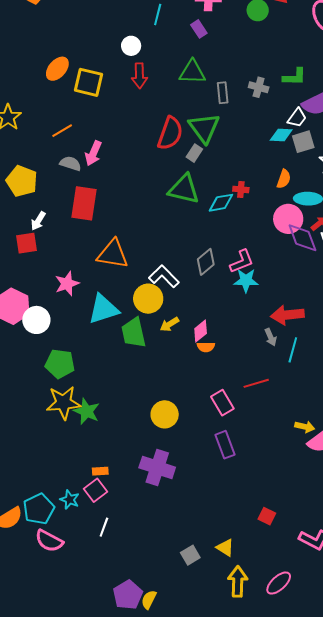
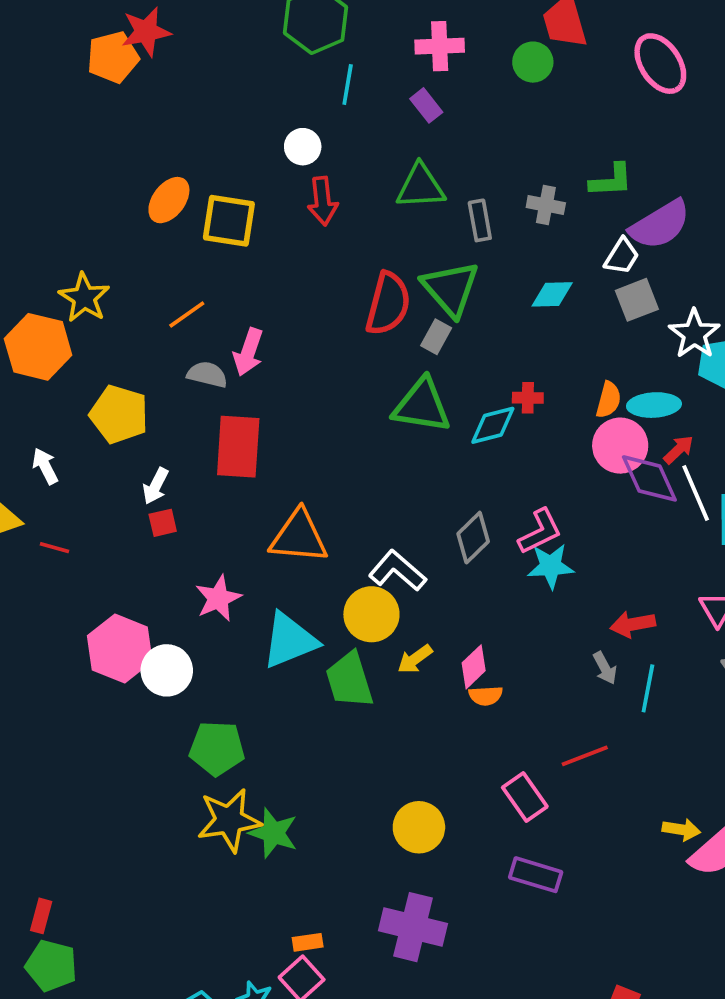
cyan diamond: (281, 135) -> (552, 294), moved
orange semicircle: (284, 179) -> (609, 400), moved
red square: (26, 243) -> (163, 523), moved, size x0.7
red arrow: (287, 315) -> (633, 624), size x0.7
purple rectangle: (225, 445) -> (536, 875), turned -48

